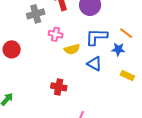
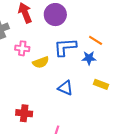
blue triangle: (94, 64) -> (65, 88), moved
red cross: (59, 87) -> (24, 113), moved

